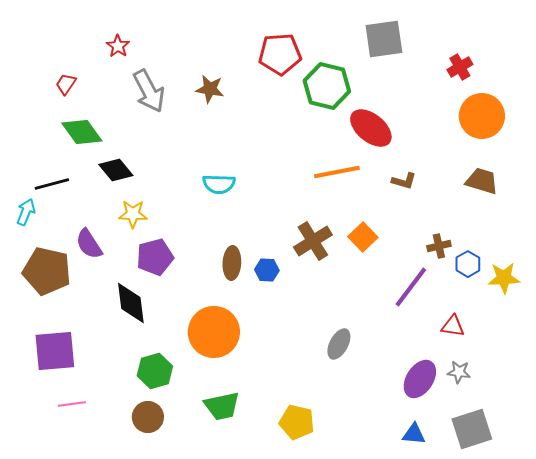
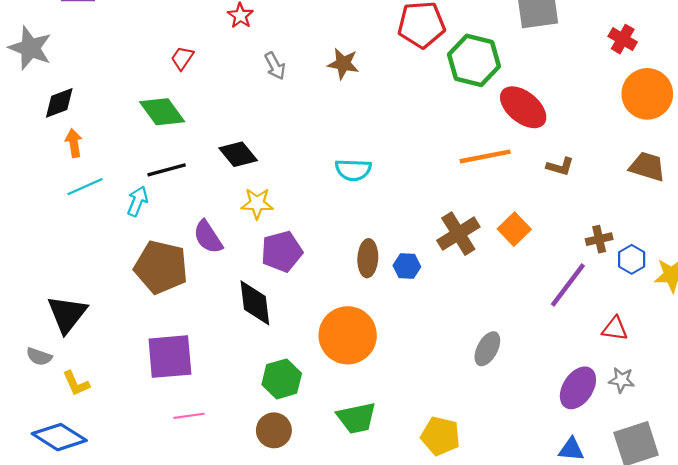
red cross: (460, 67) -> (623, 39), turned -30
gray arrow: (149, 91) -> (275, 66), size x0.6
green diamond: (82, 132) -> (162, 112), moved

